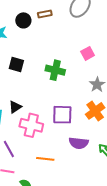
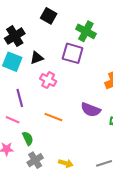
purple square: (62, 115) -> (73, 53), moved
pink cross: (31, 125) -> (48, 80), size x0.7

